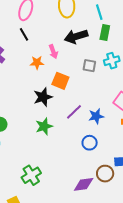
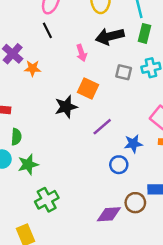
orange star: (37, 63) -> (32, 68), moved
blue star: (96, 116) -> (133, 144), moved
green star: (44, 126) -> (28, 164), moved

